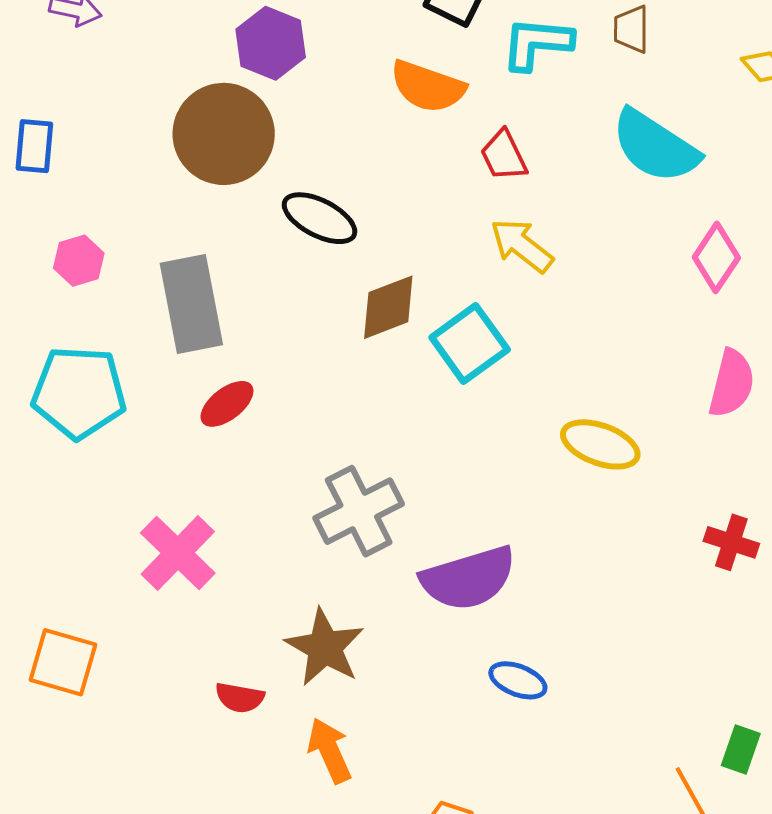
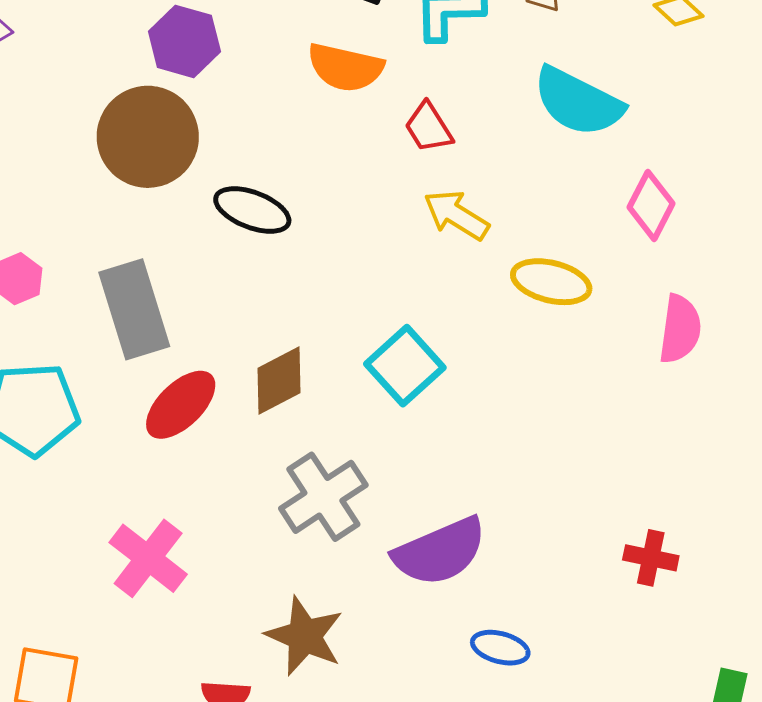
brown diamond: (388, 307) -> (279, 381), moved
cyan square: (470, 343) -> (405, 366), moved
red ellipse: (227, 404) -> (181, 405), size x1.4
yellow ellipse: (600, 444) -> (551, 282), moved
red cross: (731, 542) -> (651, 558), moved

